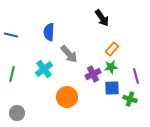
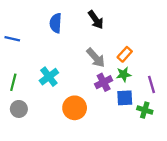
black arrow: (102, 18) -> (96, 20), moved
blue semicircle: (49, 32) -> (56, 23), moved
gray arrow: (69, 54) -> (96, 58), moved
gray circle: (17, 113) -> (19, 109), moved

